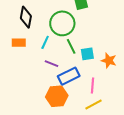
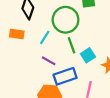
cyan square: (87, 54) -> (88, 55), turned -32

